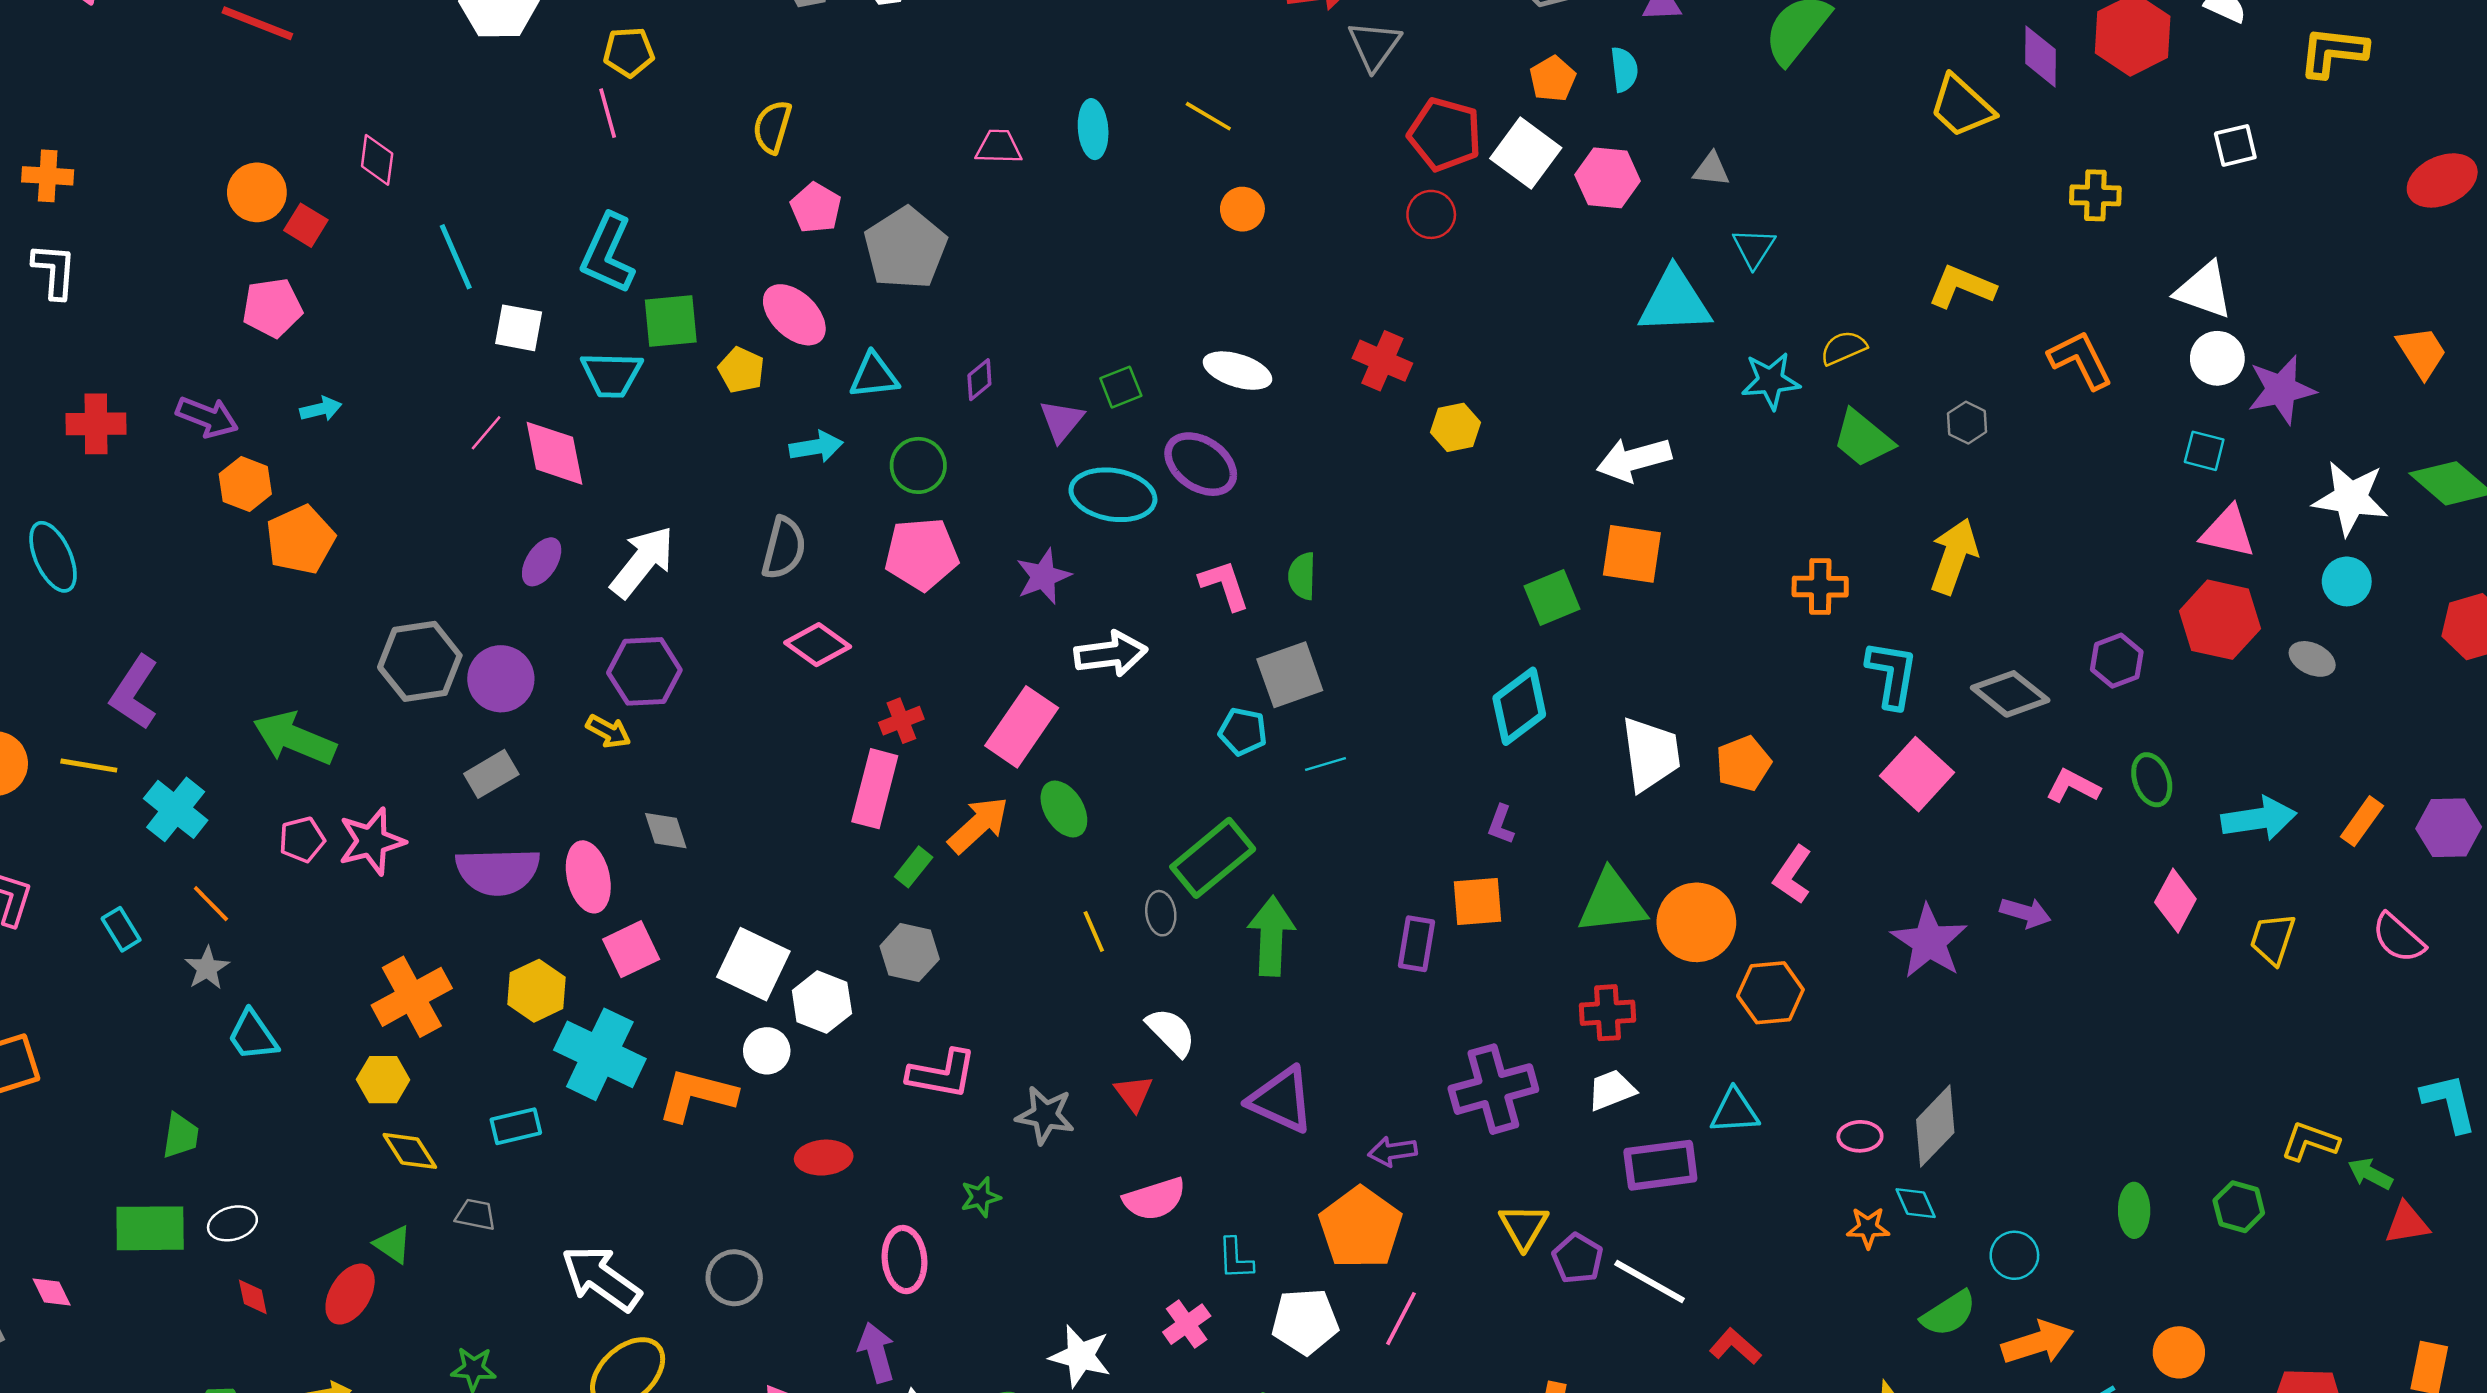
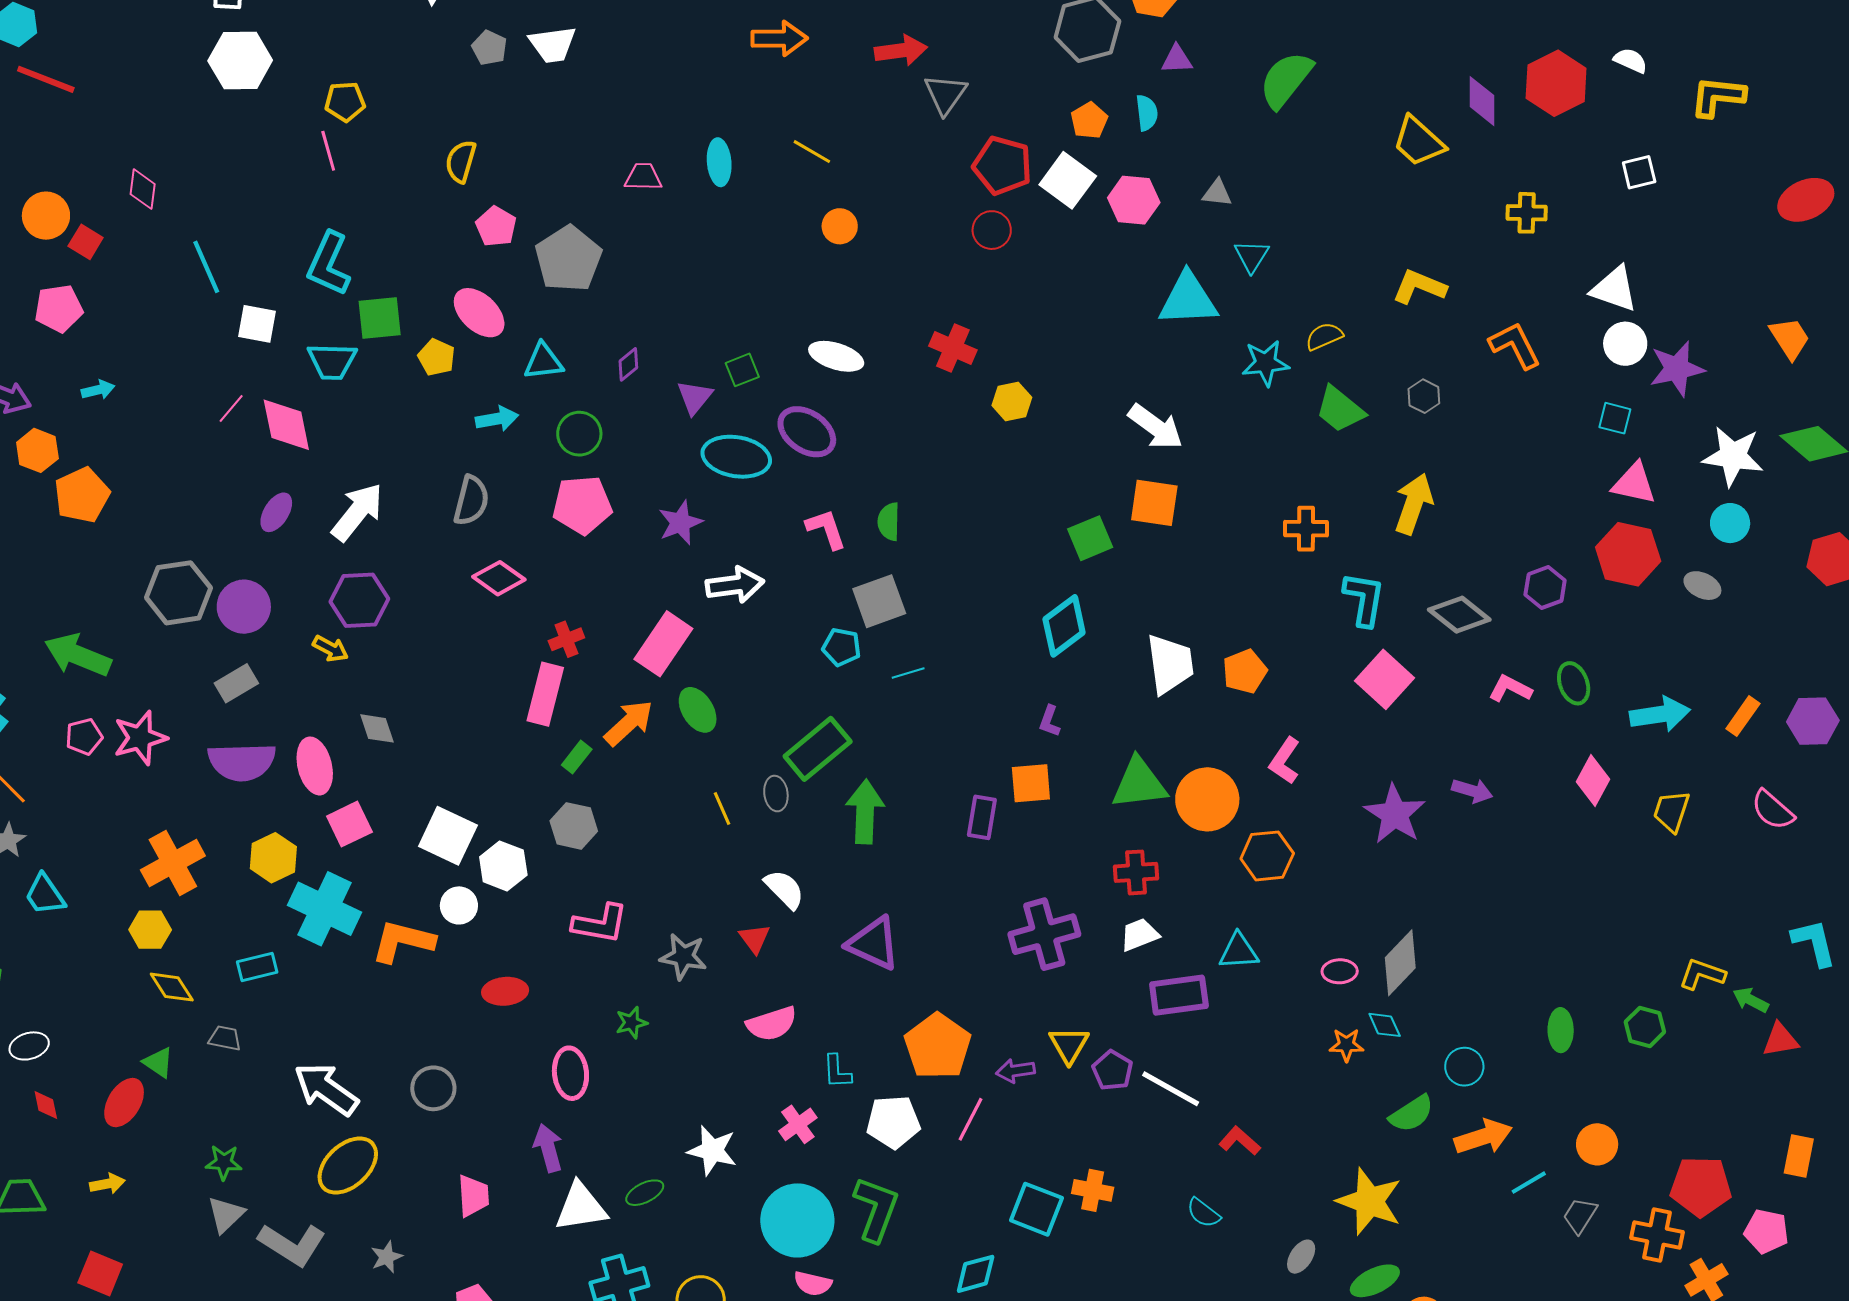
white arrow: (1634, 459) -> (1156, 427), turned -128
purple arrow: (1393, 1151) -> (1015, 1071), moved

